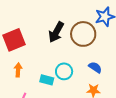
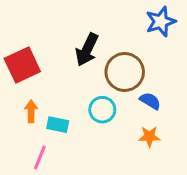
brown circle: (83, 34) -> (125, 72), moved
cyan rectangle: (47, 80) -> (58, 125), moved

